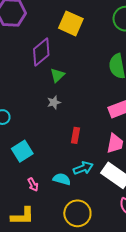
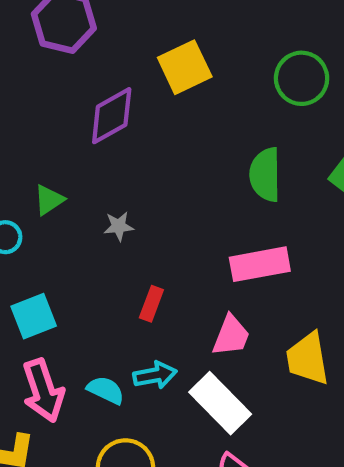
yellow square: (71, 23) -> (185, 67), turned 30
green triangle: (57, 75) -> (49, 200), moved
pink arrow: (33, 185) -> (43, 391), size x2.0

